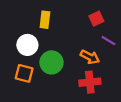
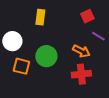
white circle: (27, 45) -> (12, 41), moved

